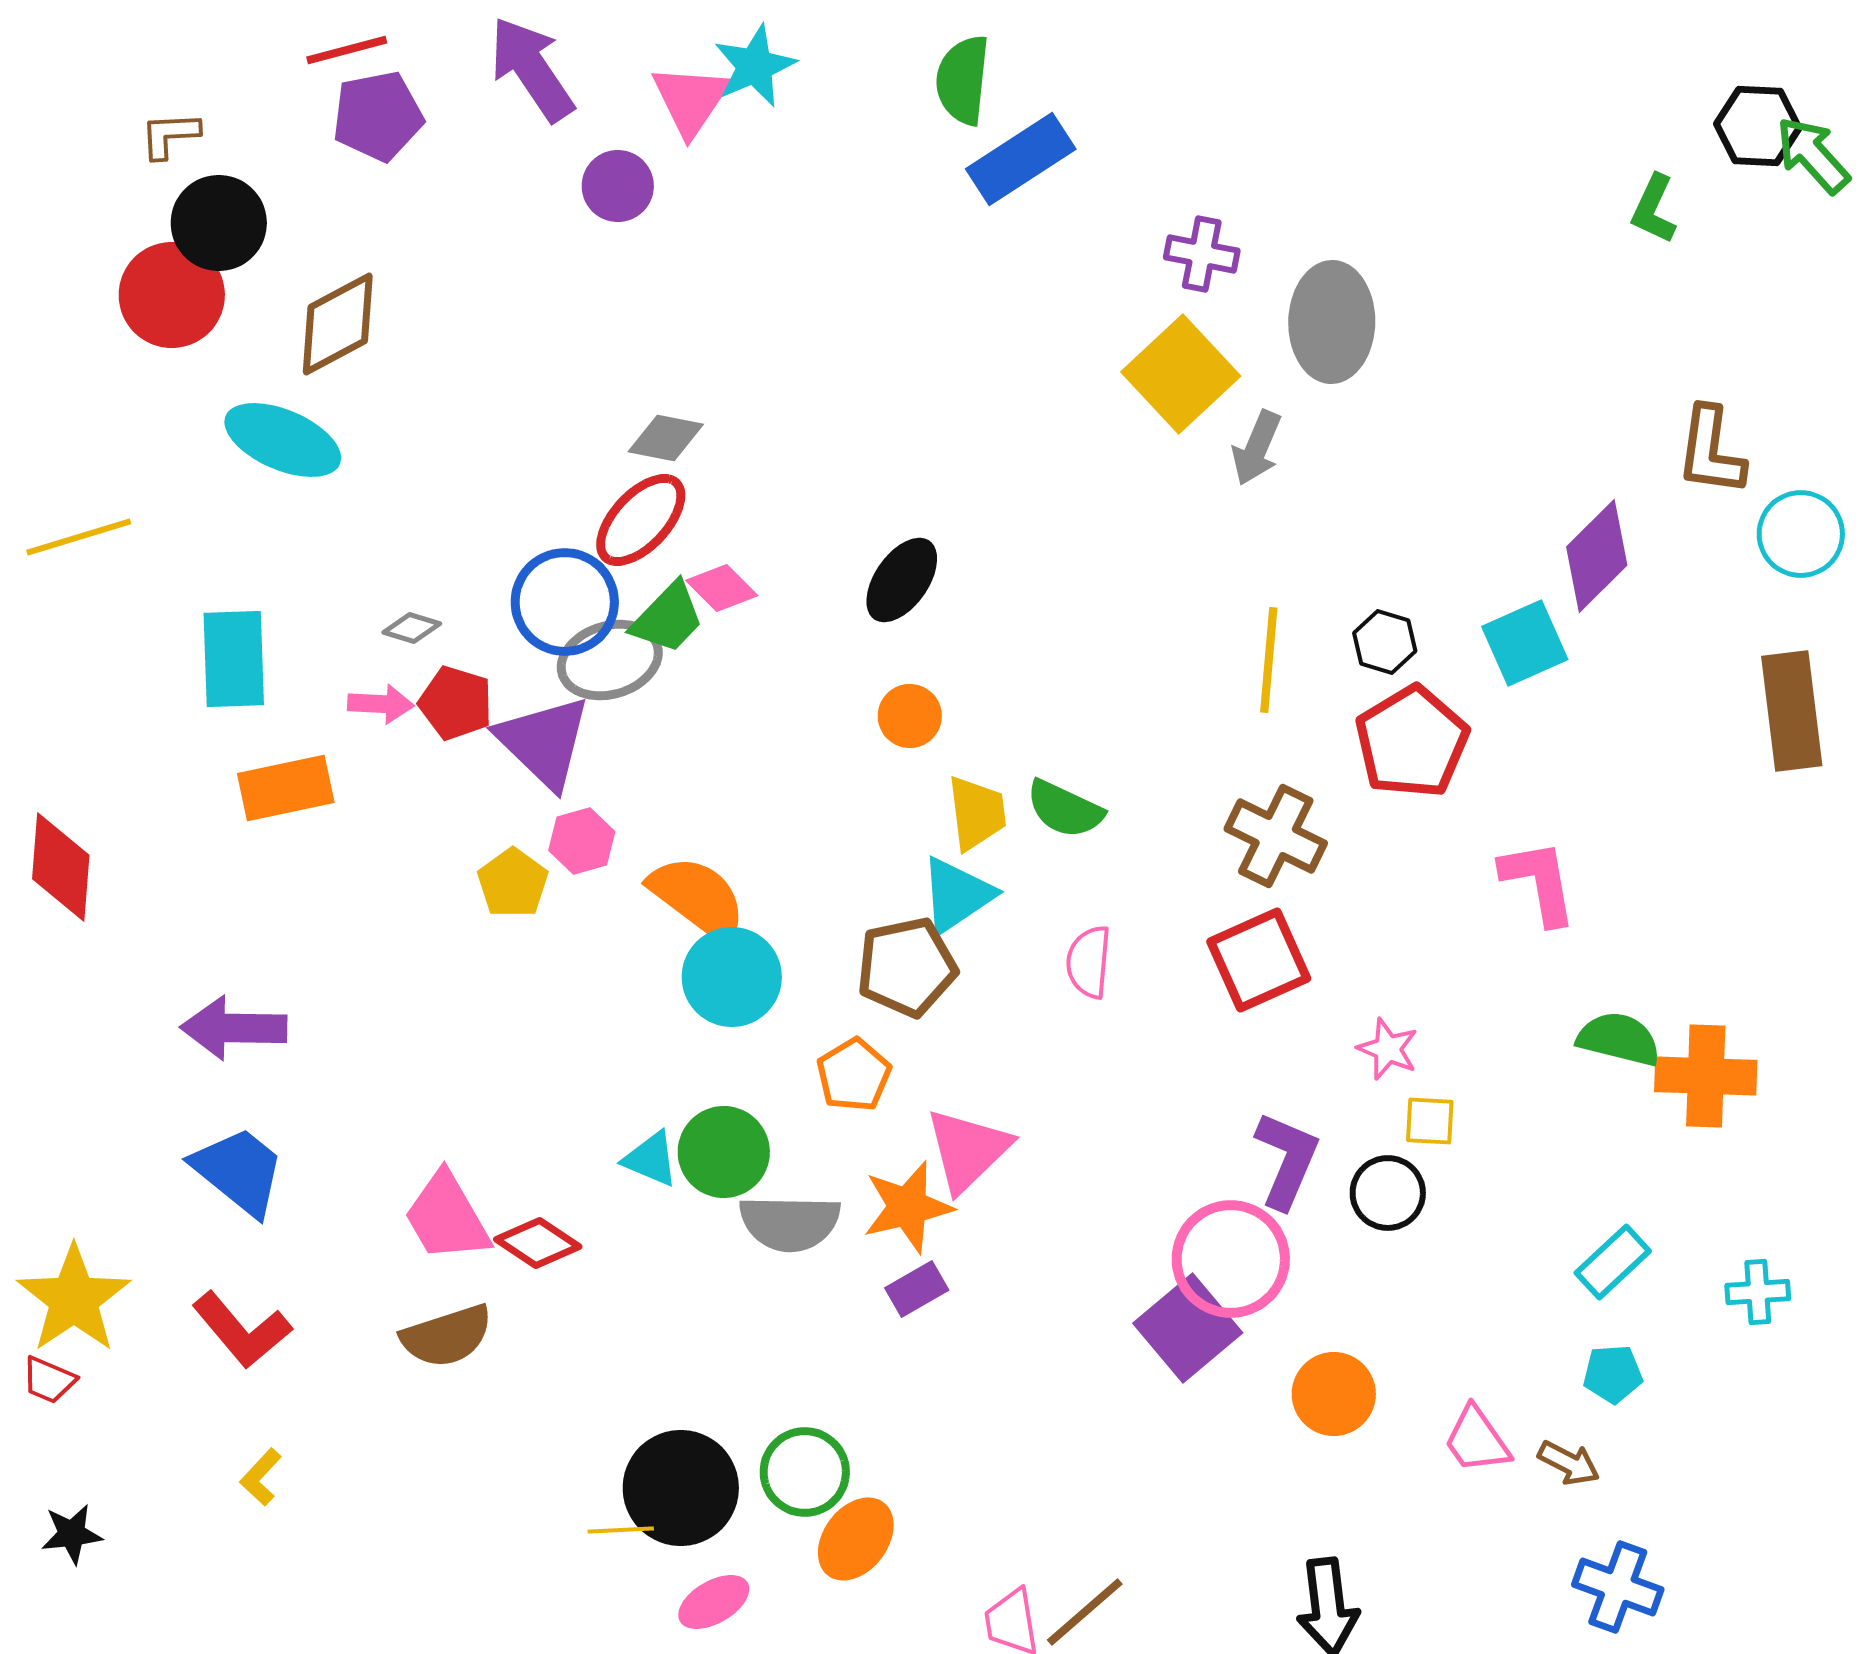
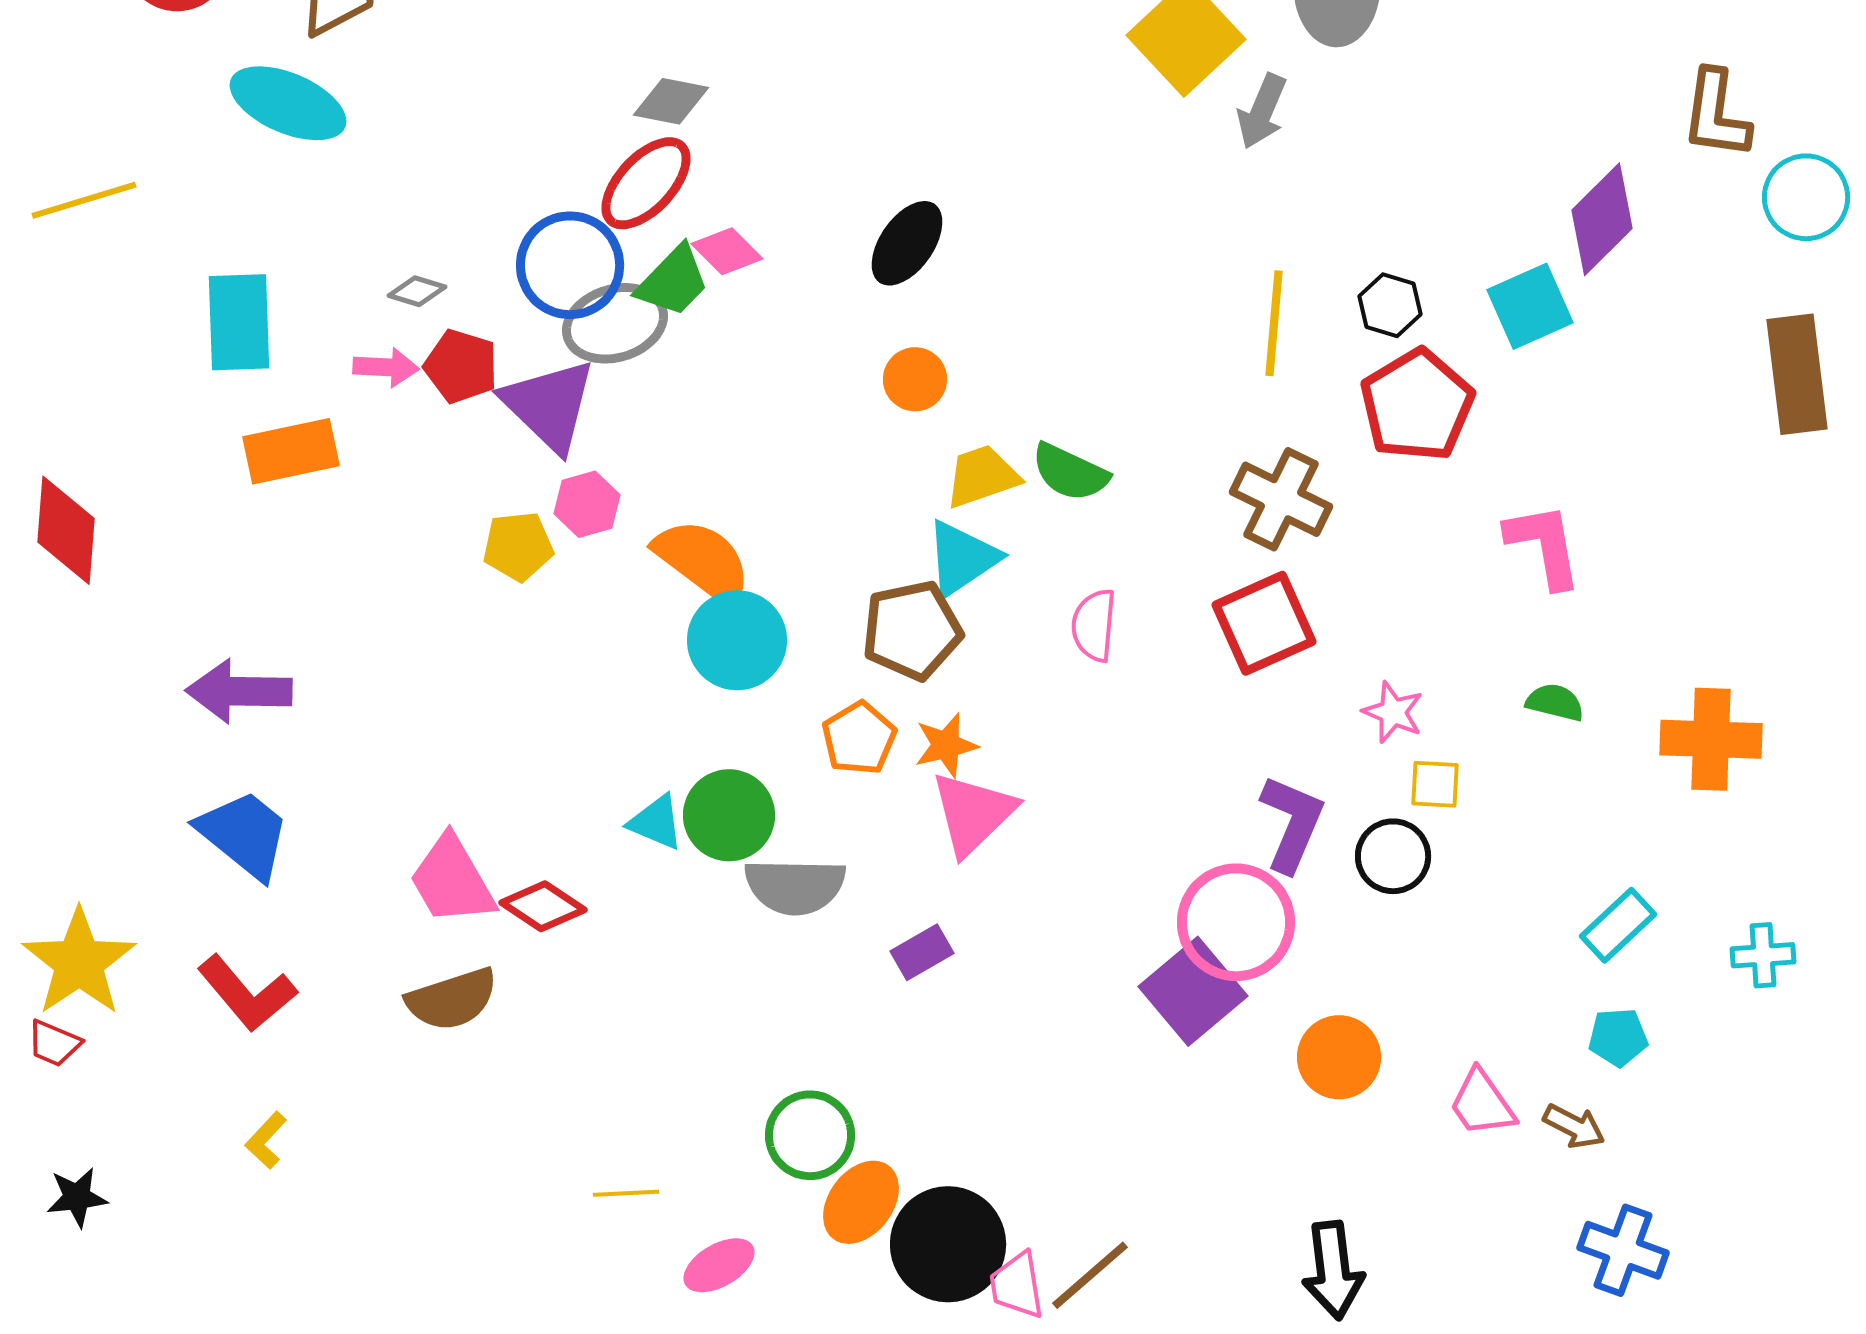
yellow trapezoid: (977, 813) -> (982, 476), turned -102
yellow pentagon: (513, 883) -> (518, 546), turned 30
green semicircle: (1619, 1039) -> (1555, 702), moved, size x0.7
orange star: (908, 1207) -> (946, 745), moved, size x0.7
black circle: (681, 1488) -> (948, 1244), moved

